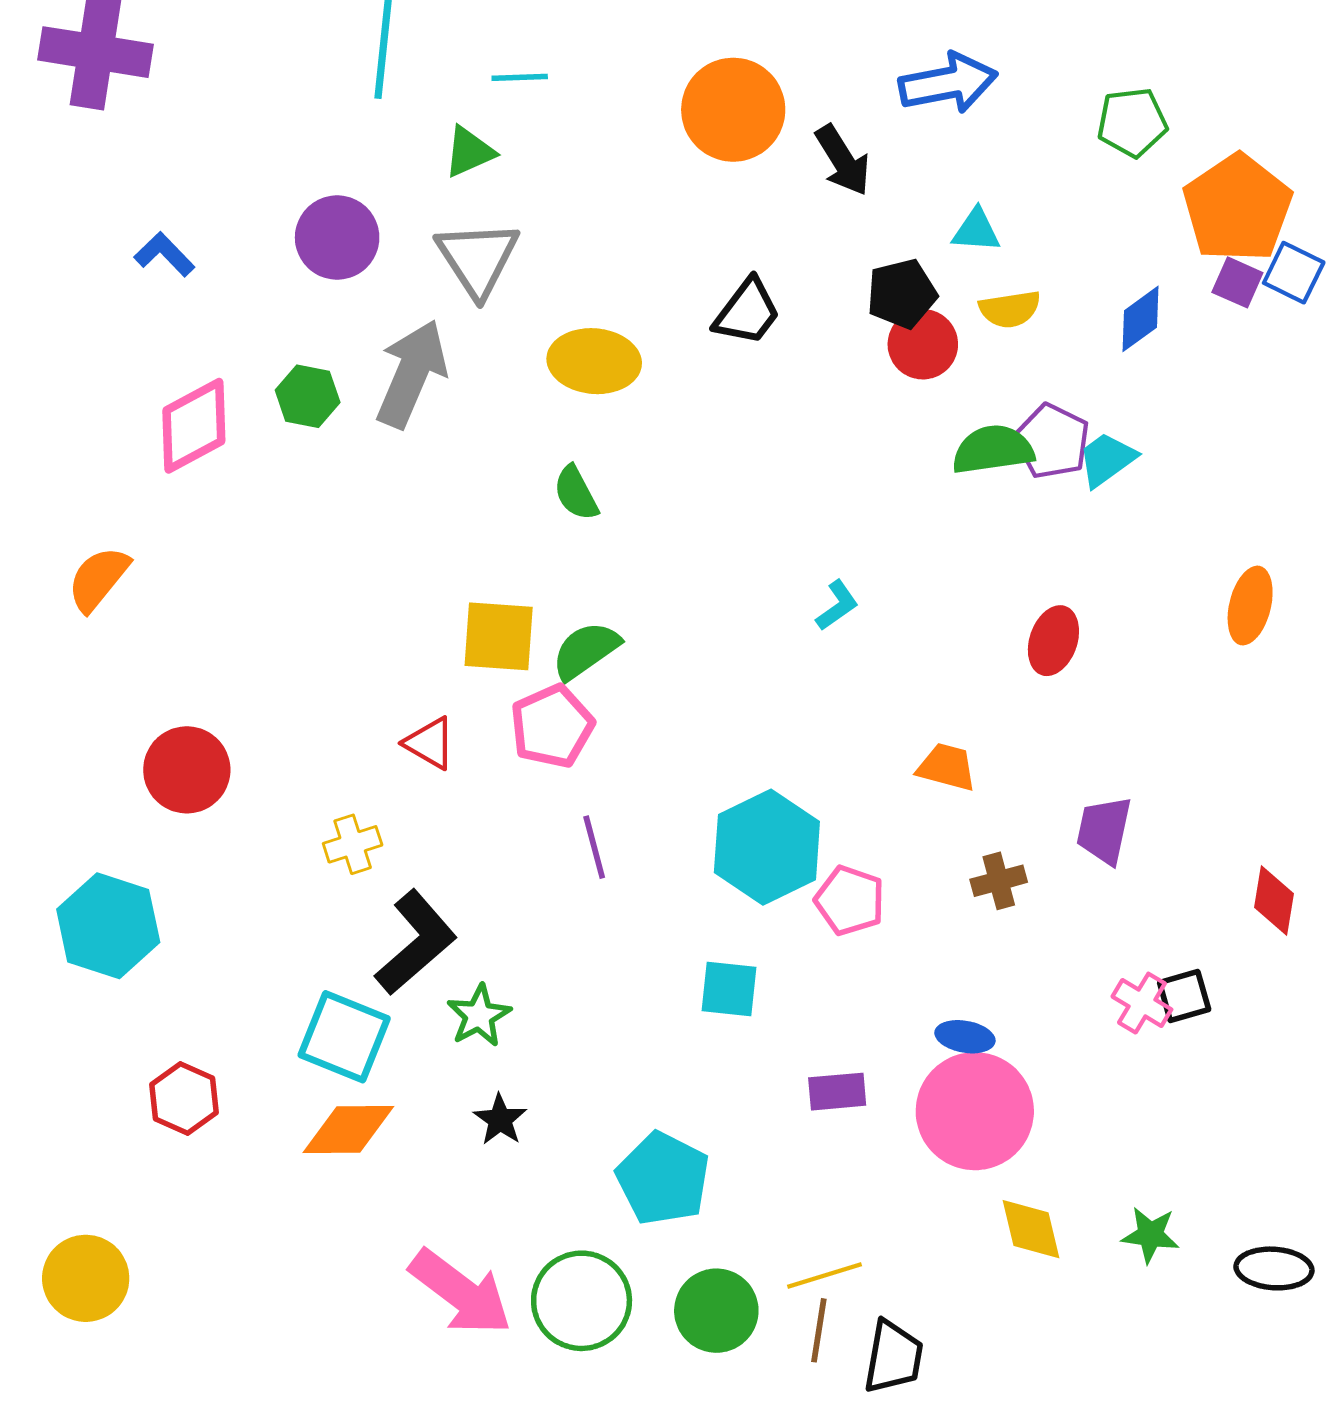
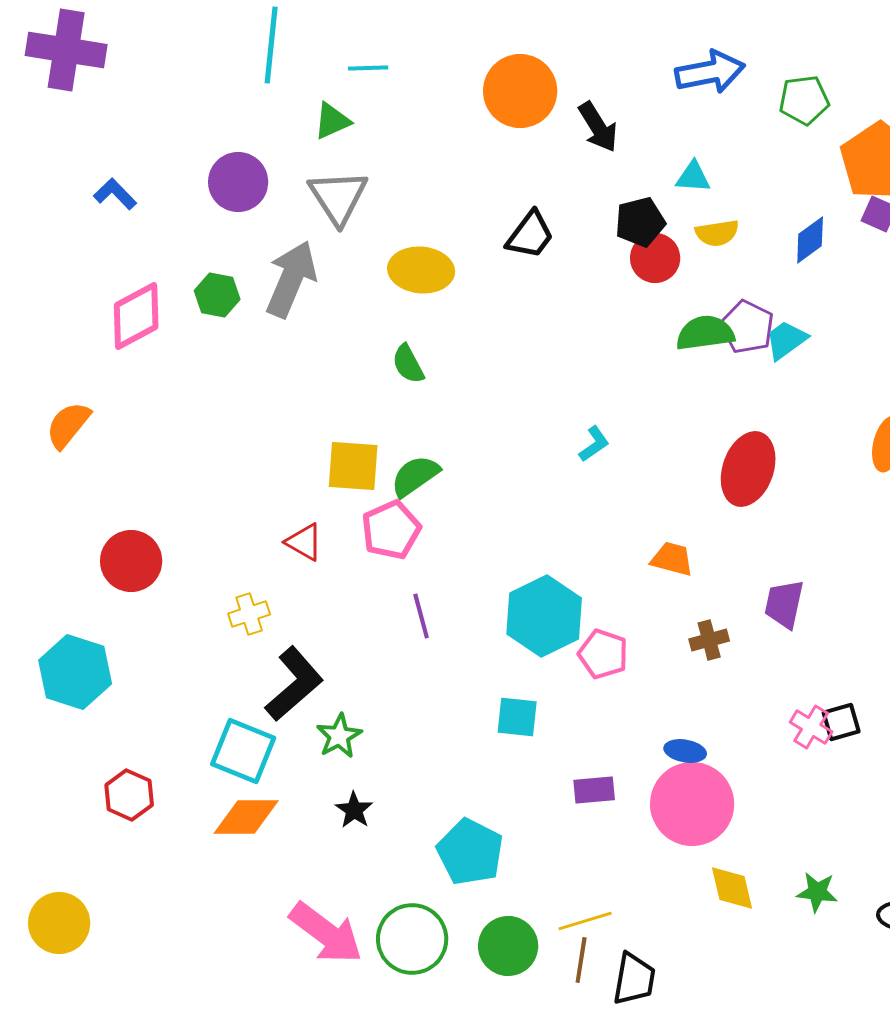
blue arrow: (948, 83) -> (710, 72), moved
red ellipse: (1053, 641) -> (748, 469), size x1.5

